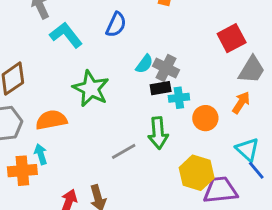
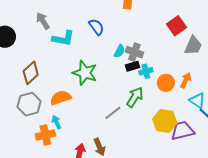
blue semicircle: (116, 25) -> (96, 27), turned -54
cyan L-shape: (66, 35) -> (63, 38), turned 145
orange arrow: (241, 103) -> (186, 80), moved
green arrow: (158, 133) -> (135, 97), turned -135

